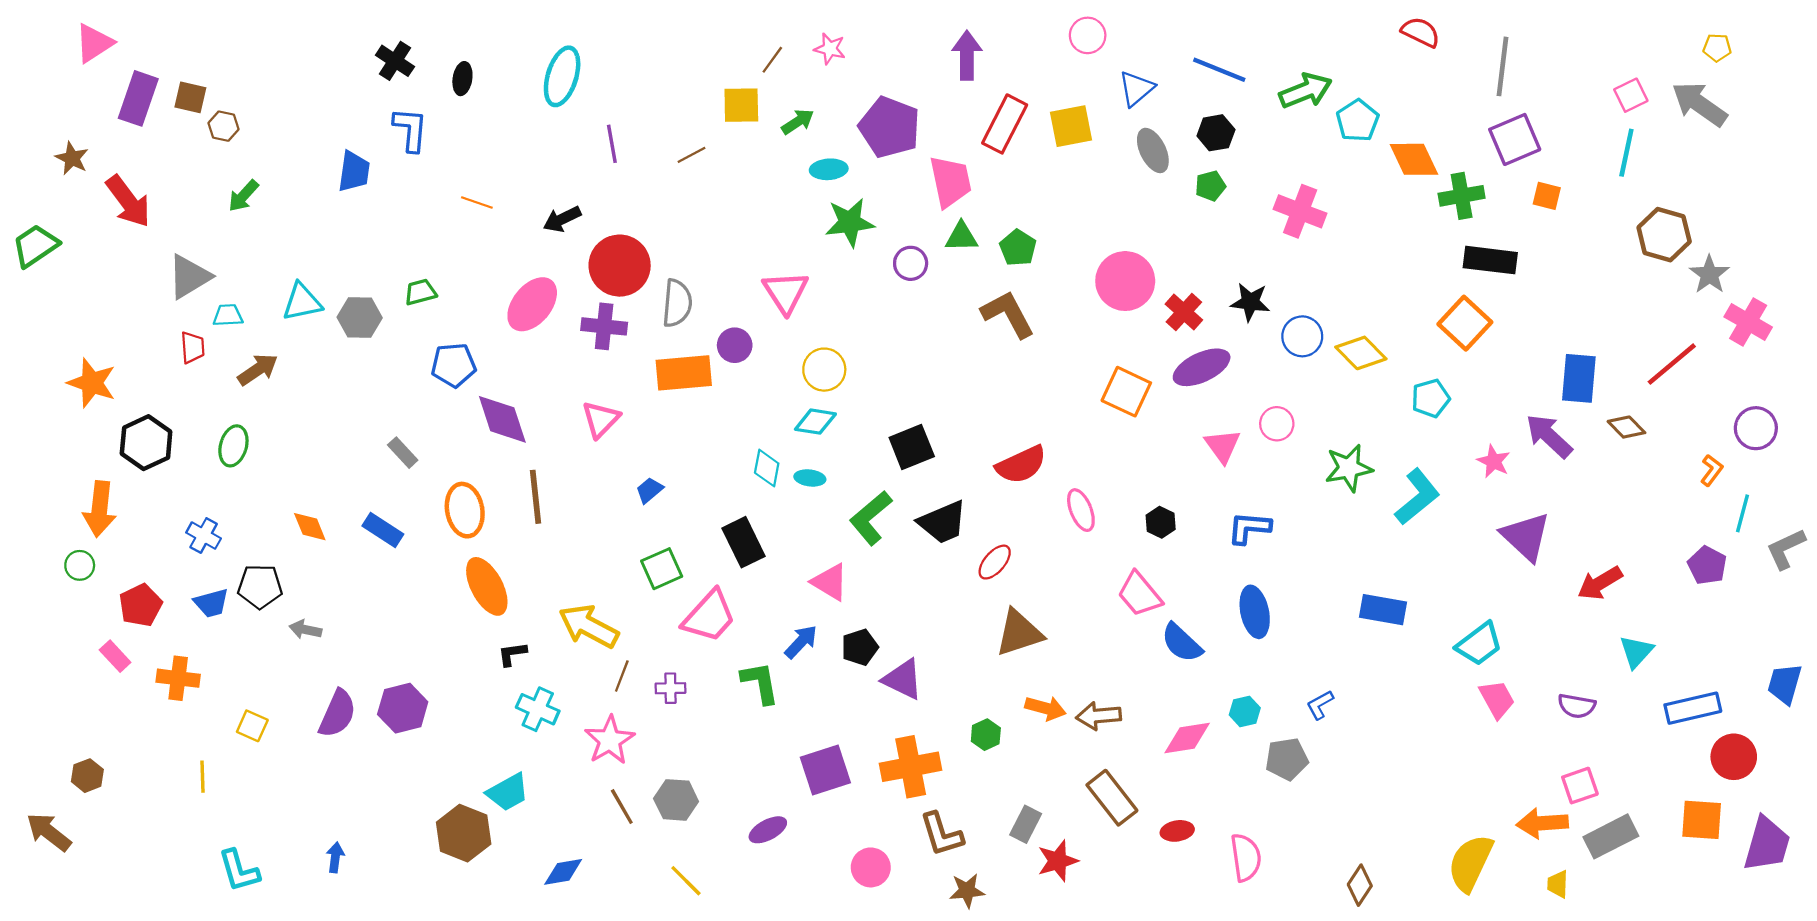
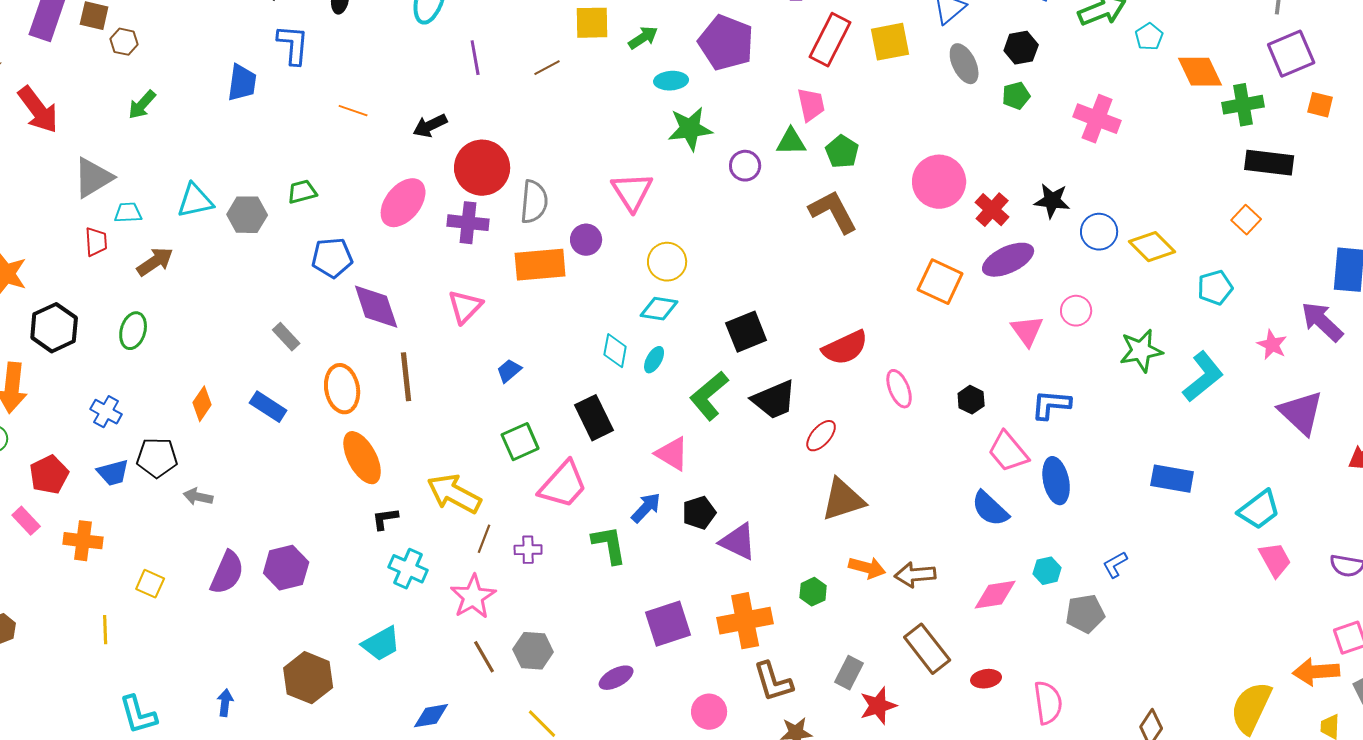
cyan pentagon: (1358, 121) -> (1149, 37), size x0.7
pink trapezoid: (950, 181) -> (811, 105), moved, size x0.7
orange square: (1465, 323) -> (1246, 220), size x0.6
cyan ellipse: (810, 478) -> (654, 360), turned -68
orange diamond: (310, 527) -> (202, 404), turned 56
pink trapezoid: (1140, 594) -> (1008, 452), moved
brown hexagon: (464, 833) -> (308, 678), moved

